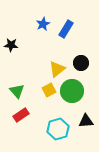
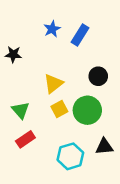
yellow triangle: (57, 69) -> (53, 84), moved

